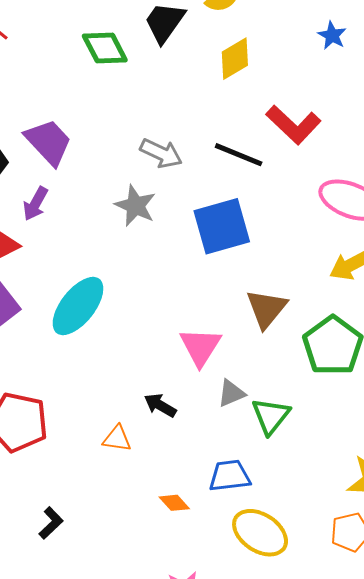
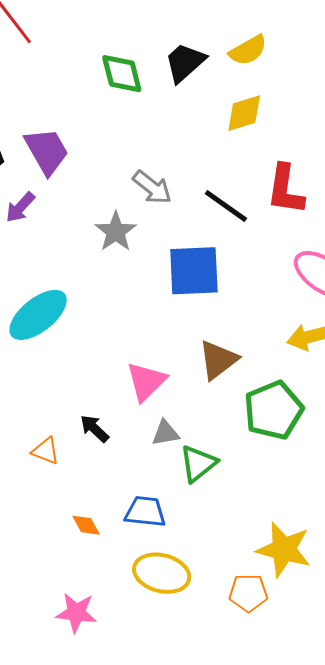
red L-shape: (293, 125) -> (285, 190), turned 42
yellow ellipse: (260, 533) -> (162, 573), turned -32

